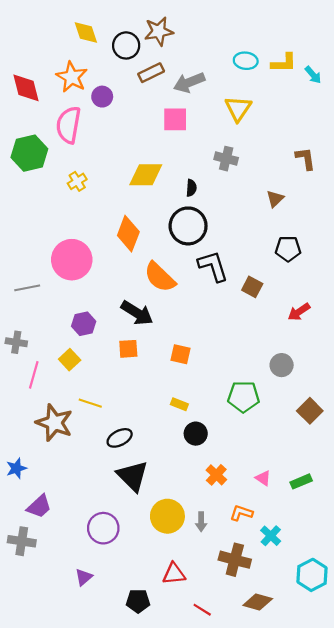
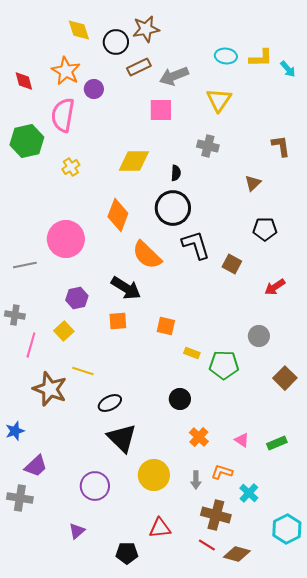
red diamond: (26, 88) -> (24, 81), size x0.7
yellow rectangle: (179, 404) -> (192, 353), moved
gray arrow: (201, 522) -> (196, 480), moved
red line: (202, 610) -> (207, 545), moved

